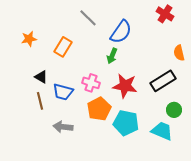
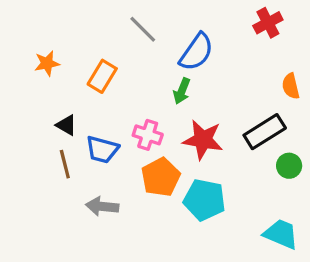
red cross: (165, 14) -> (268, 23), turned 30
green circle: (174, 110) -> (289, 166), moved
cyan trapezoid: (162, 131) -> (281, 234), moved

